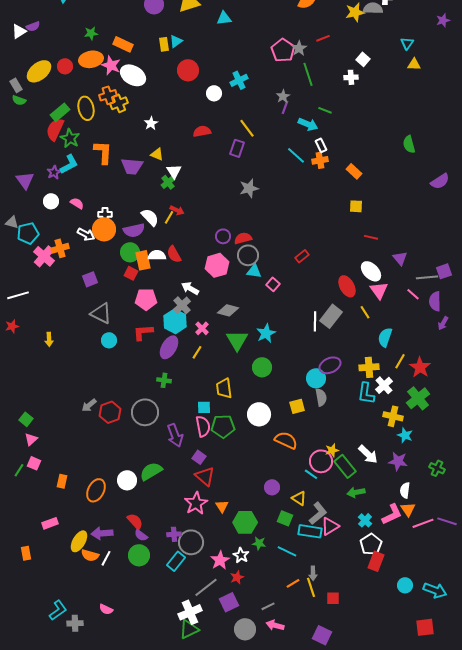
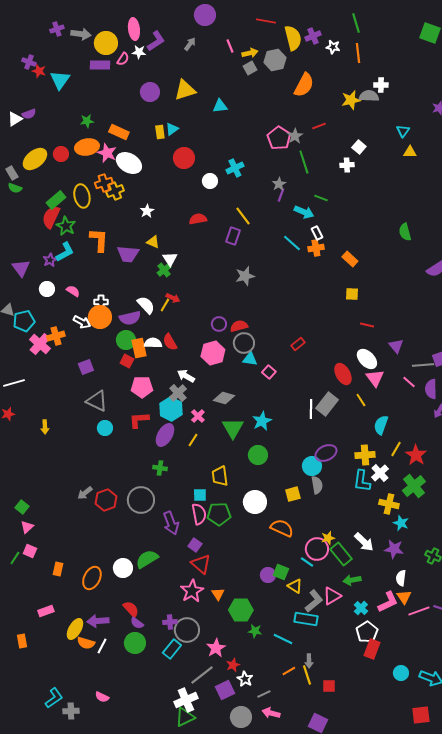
green square: (285, 518) -> (281, 572), moved
pink triangle: (330, 526) -> (332, 596), moved
white star: (241, 555) -> (245, 679), moved

